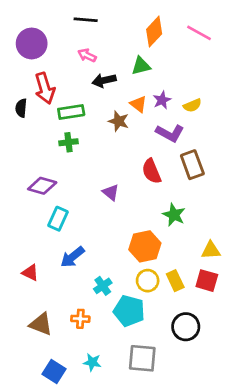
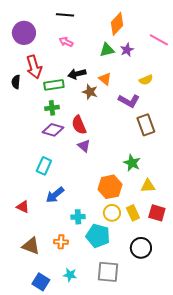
pink line: (199, 33) -> (159, 40), moved
black arrow: (104, 80) -> (77, 74), moved
purple star: (162, 100) -> (127, 50), moved
red semicircle: (152, 171) -> (79, 125), moved
purple diamond: (42, 186) -> (53, 130), moved
yellow triangle: (211, 250) -> (148, 186), moved
cyan cross: (103, 286) -> (78, 217), turned 32

